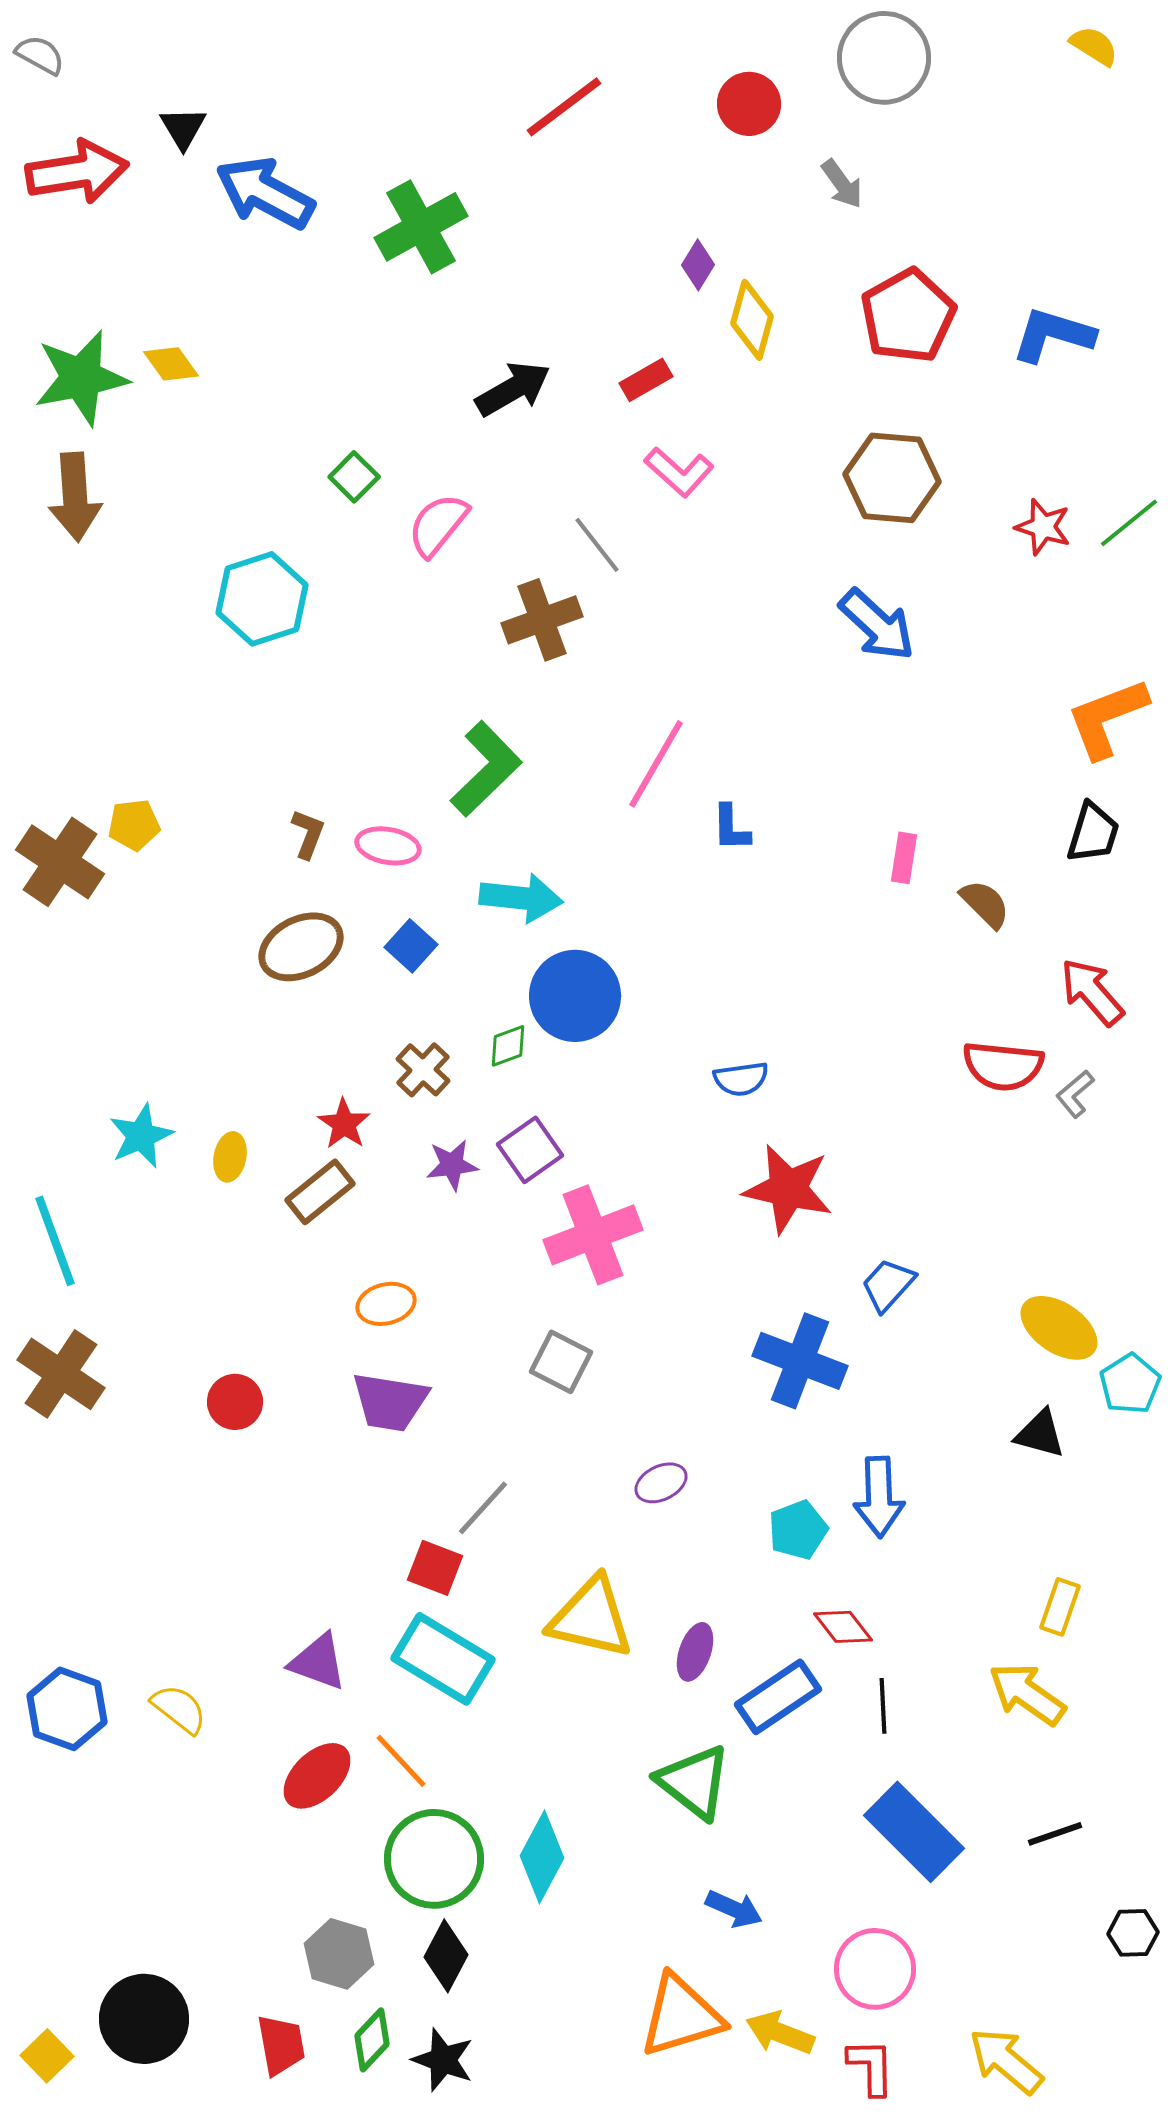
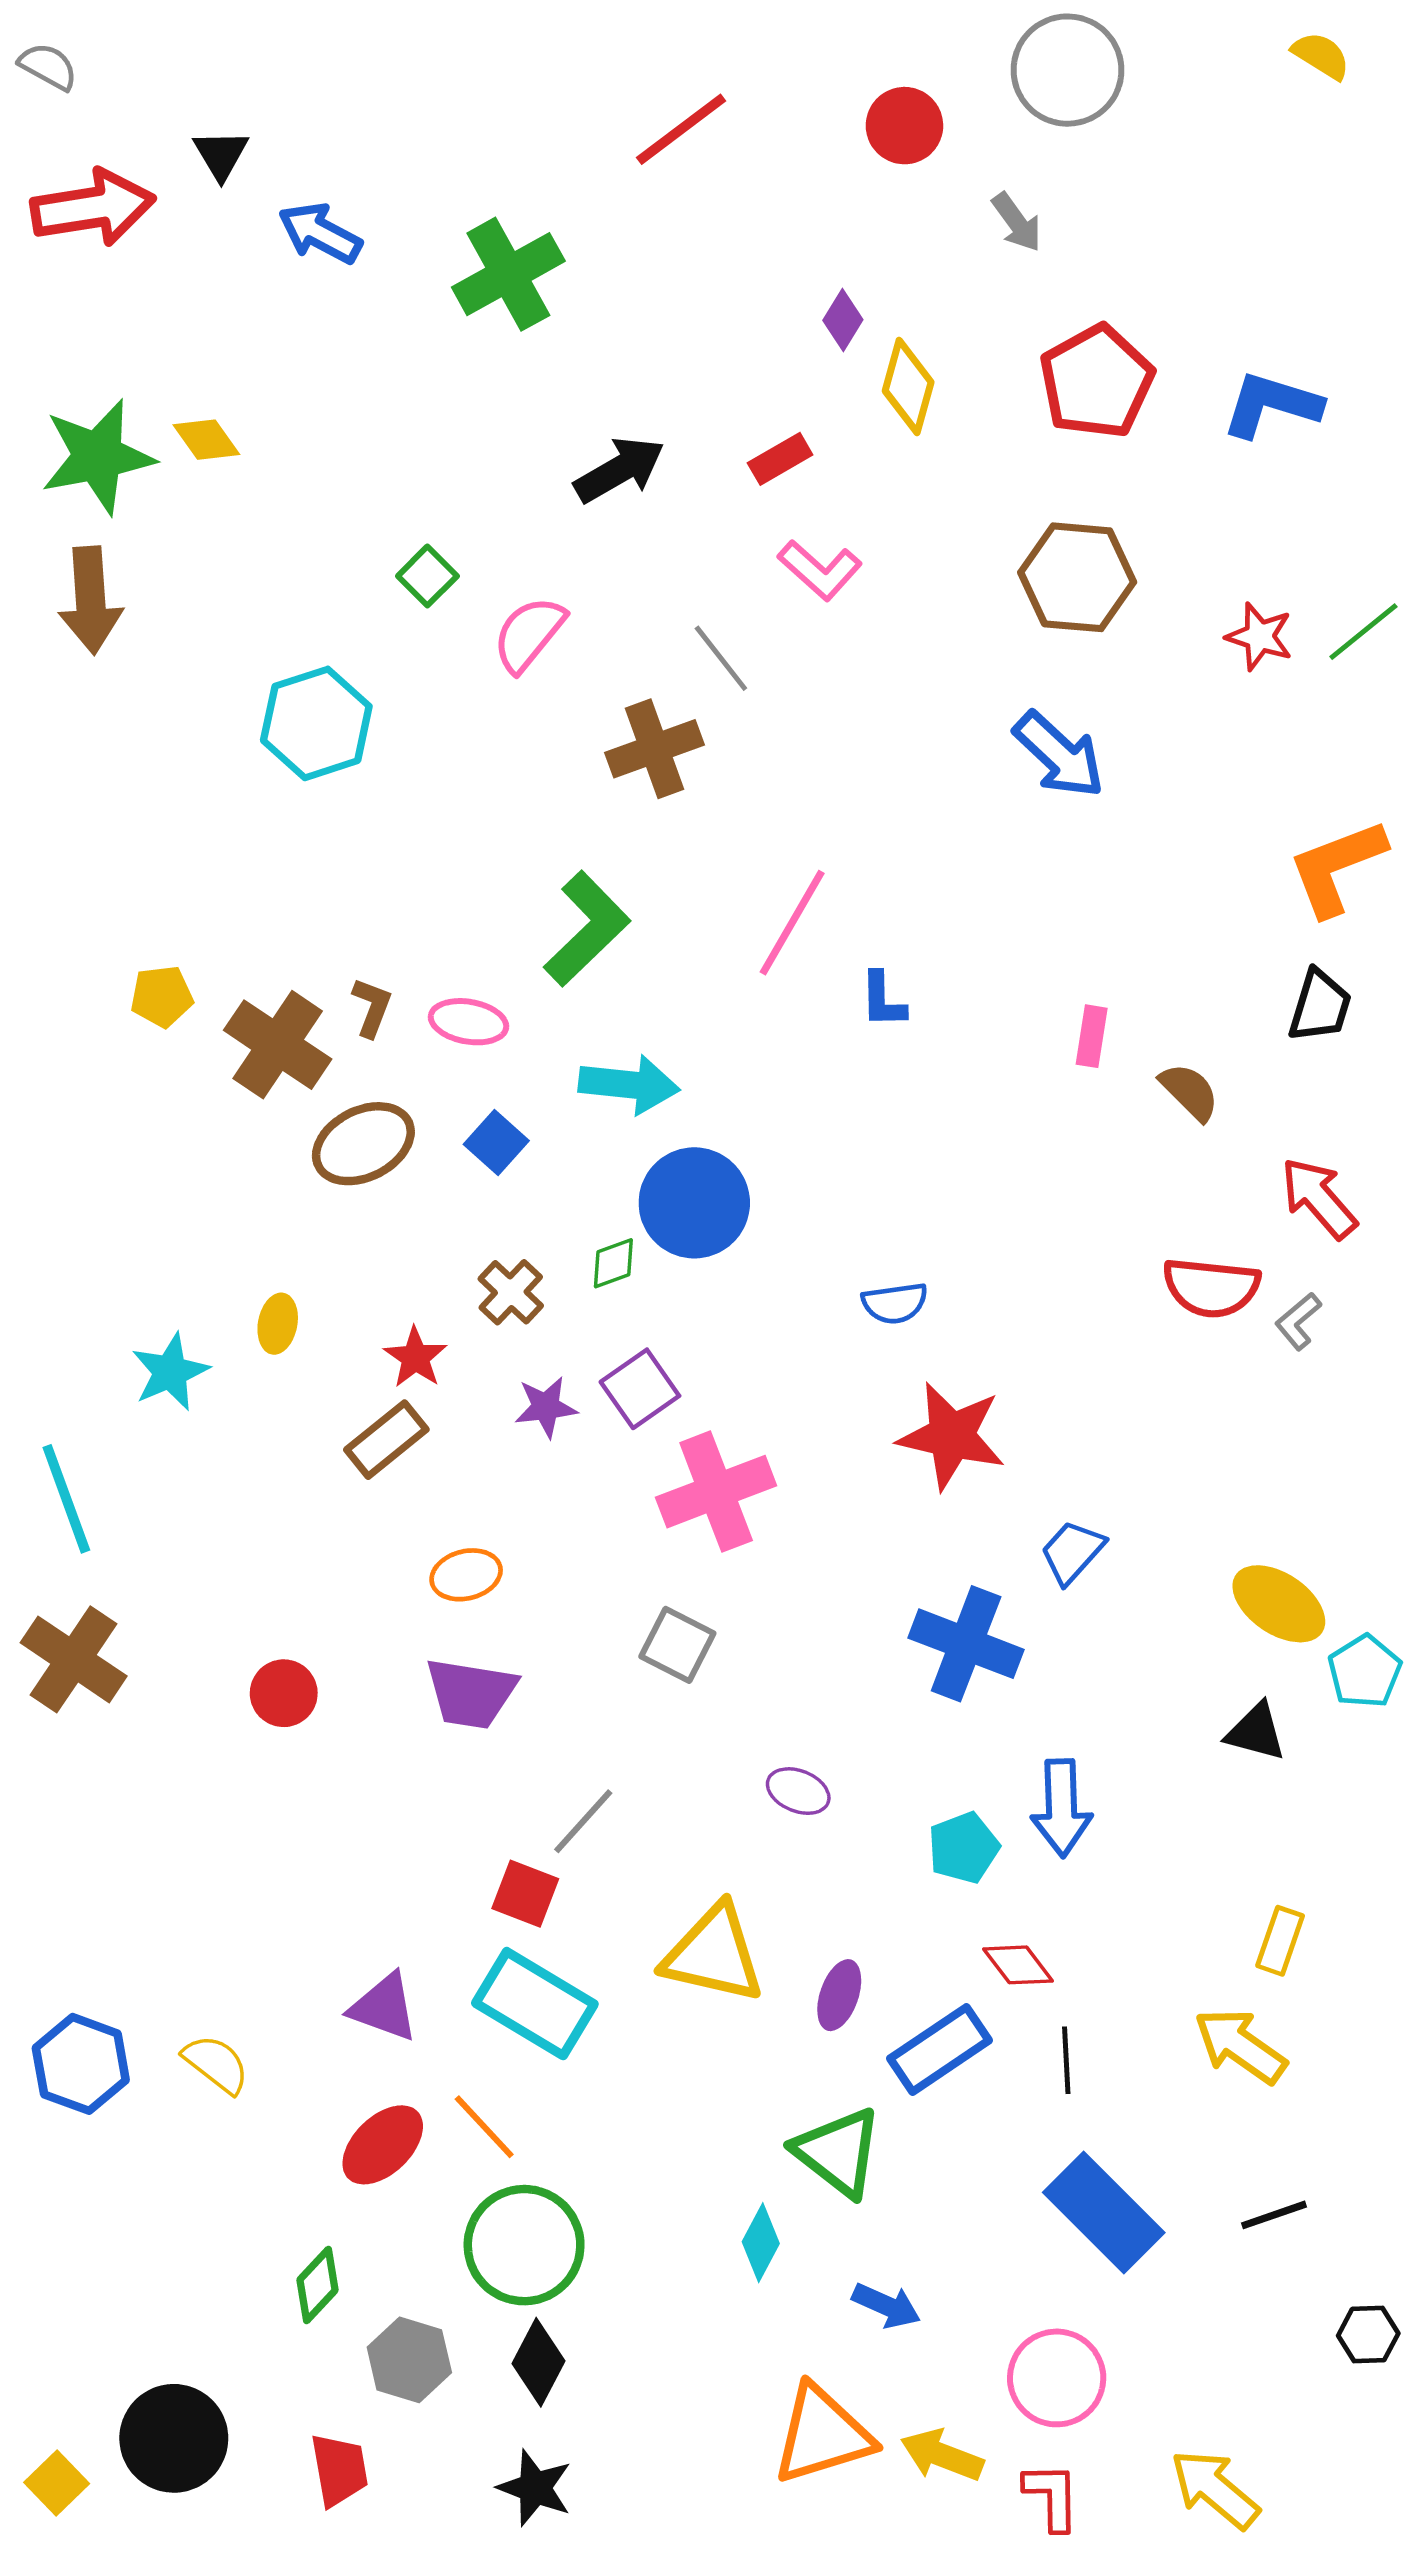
blue arrow: (265, 193) -> (320, 233), size x0.7
brown cross: (60, 862) -> (278, 1045), moved
yellow ellipse: (230, 1157) -> (278, 1324), moved
purple ellipse: (661, 1483) -> (798, 1791), turned 48
cyan diamond: (542, 1857) -> (761, 2243), moved, size x0.7
green diamond: (372, 2040) -> (318, 2285), moved

